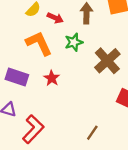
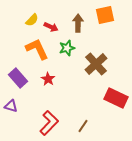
purple rectangle: (17, 77) -> (18, 78), turned 30
red L-shape: (33, 129) -> (49, 123), moved

